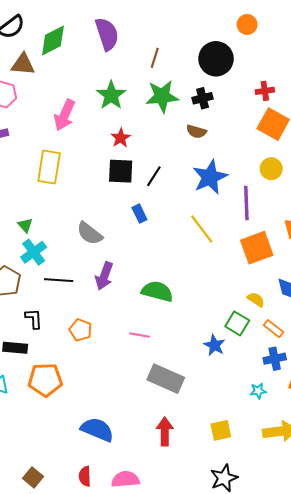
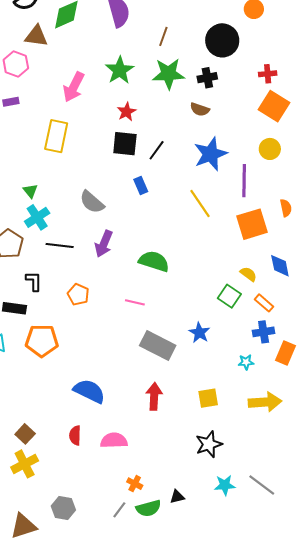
blue star: (214, 345) -> (199, 333), moved

